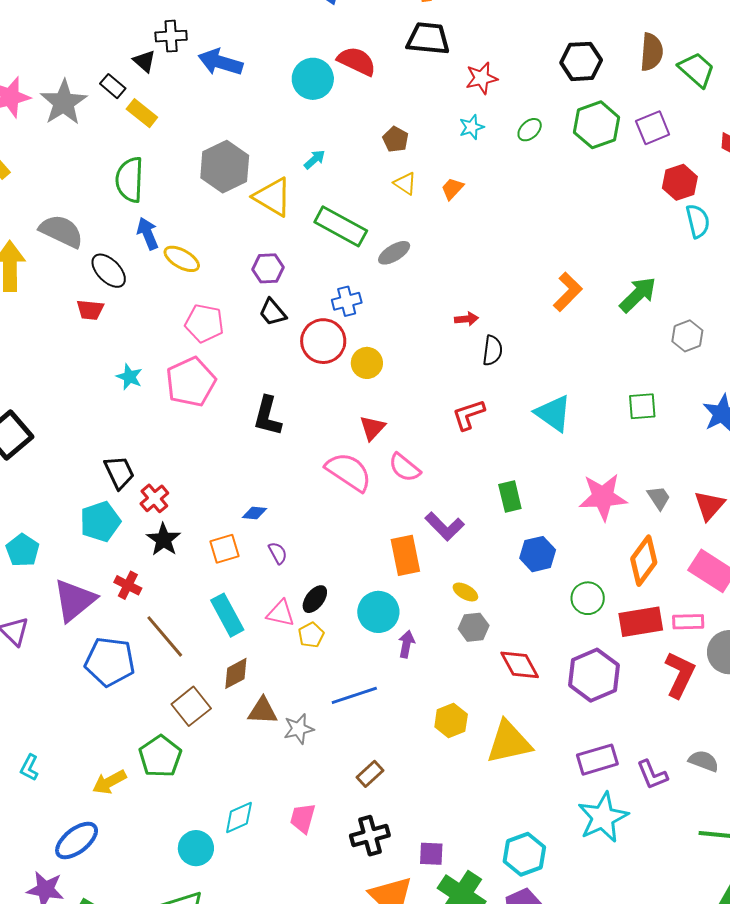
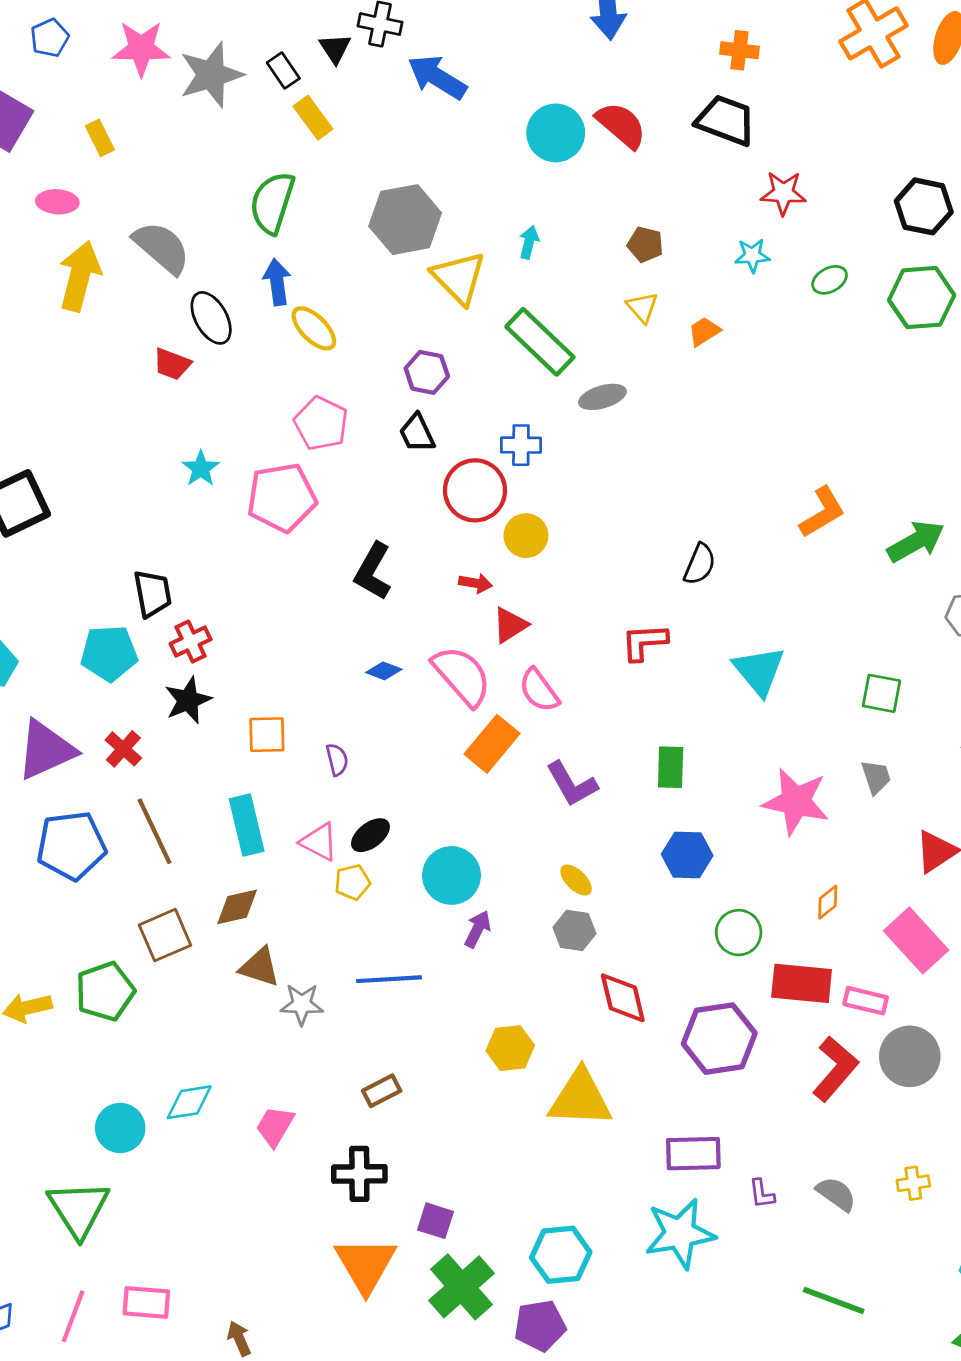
brown pentagon: (396, 139) -> (645, 245), turned -30
cyan arrow: (315, 159) -> (529, 242), turned -50
red arrow: (467, 319) -> (475, 583), moved
gray trapezoid: (659, 498) -> (876, 777), moved
blue diamond: (255, 513) -> (384, 671), moved
orange rectangle: (405, 555) -> (492, 744), moved, turned 36
orange diamond: (644, 561) -> (828, 902), size x0.5
blue pentagon: (110, 662) -> (71, 846), turned -30
purple L-shape: (652, 775) -> (762, 1194), size x0.7

